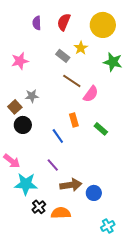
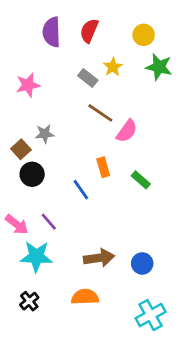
purple semicircle: (37, 23) -> (52, 32), size x1.5
yellow circle: (103, 25) -> (144, 35), size x0.6
green star: (113, 62) -> (159, 67), moved
purple line: (53, 165) -> (49, 222), moved
blue circle: (94, 193) -> (142, 263), moved
black cross: (39, 207) -> (29, 301), moved
cyan cross: (108, 226) -> (151, 315), size x1.5

